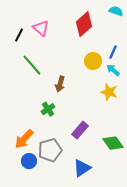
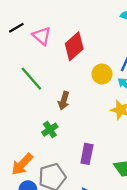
red diamond: (84, 24) -> (74, 46), moved
black line: (19, 35) -> (16, 28), moved, turned 32
purple rectangle: (80, 130) -> (87, 154), turned -30

